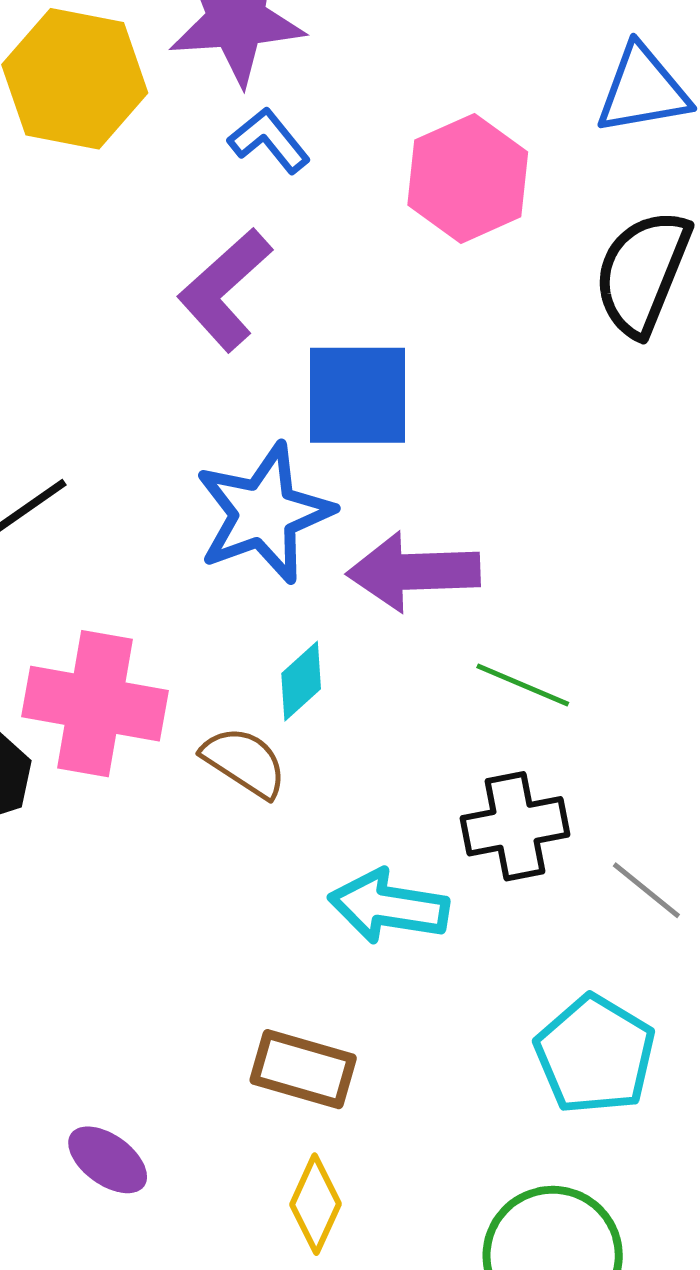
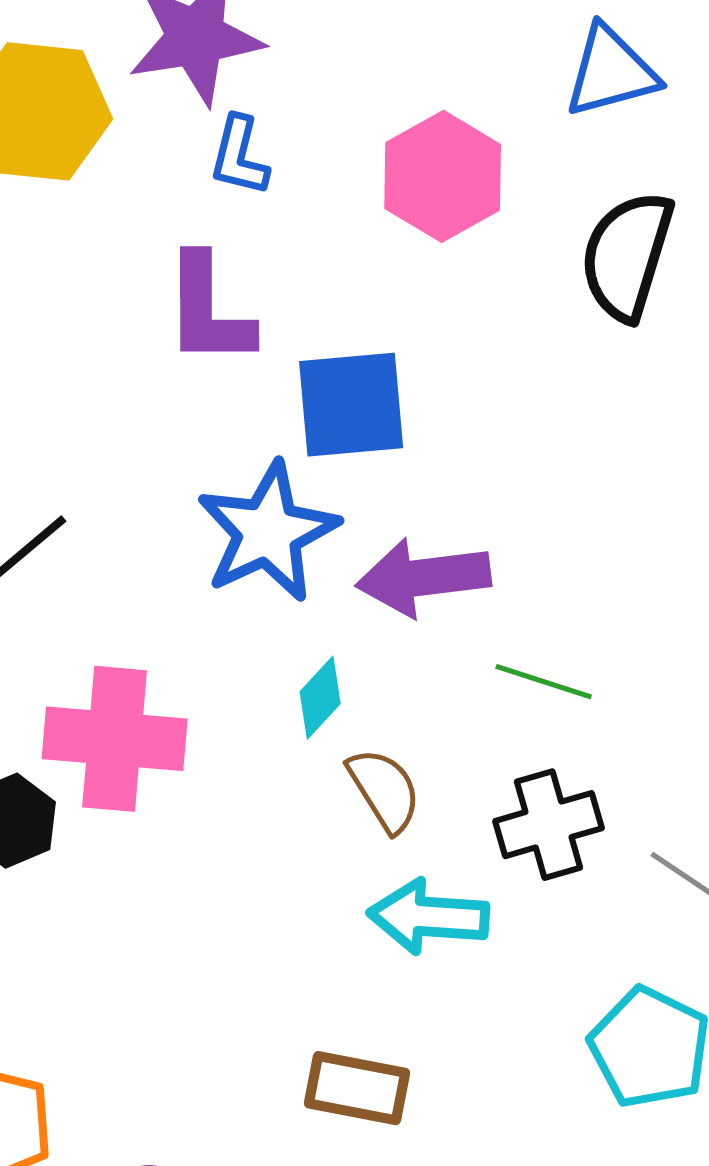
blue L-shape: (269, 140) -> (239, 156), turned -122
purple L-shape: (225, 290) -> (208, 310), turned -43
brown semicircle: (244, 762) -> (384, 790), moved, turned 30

